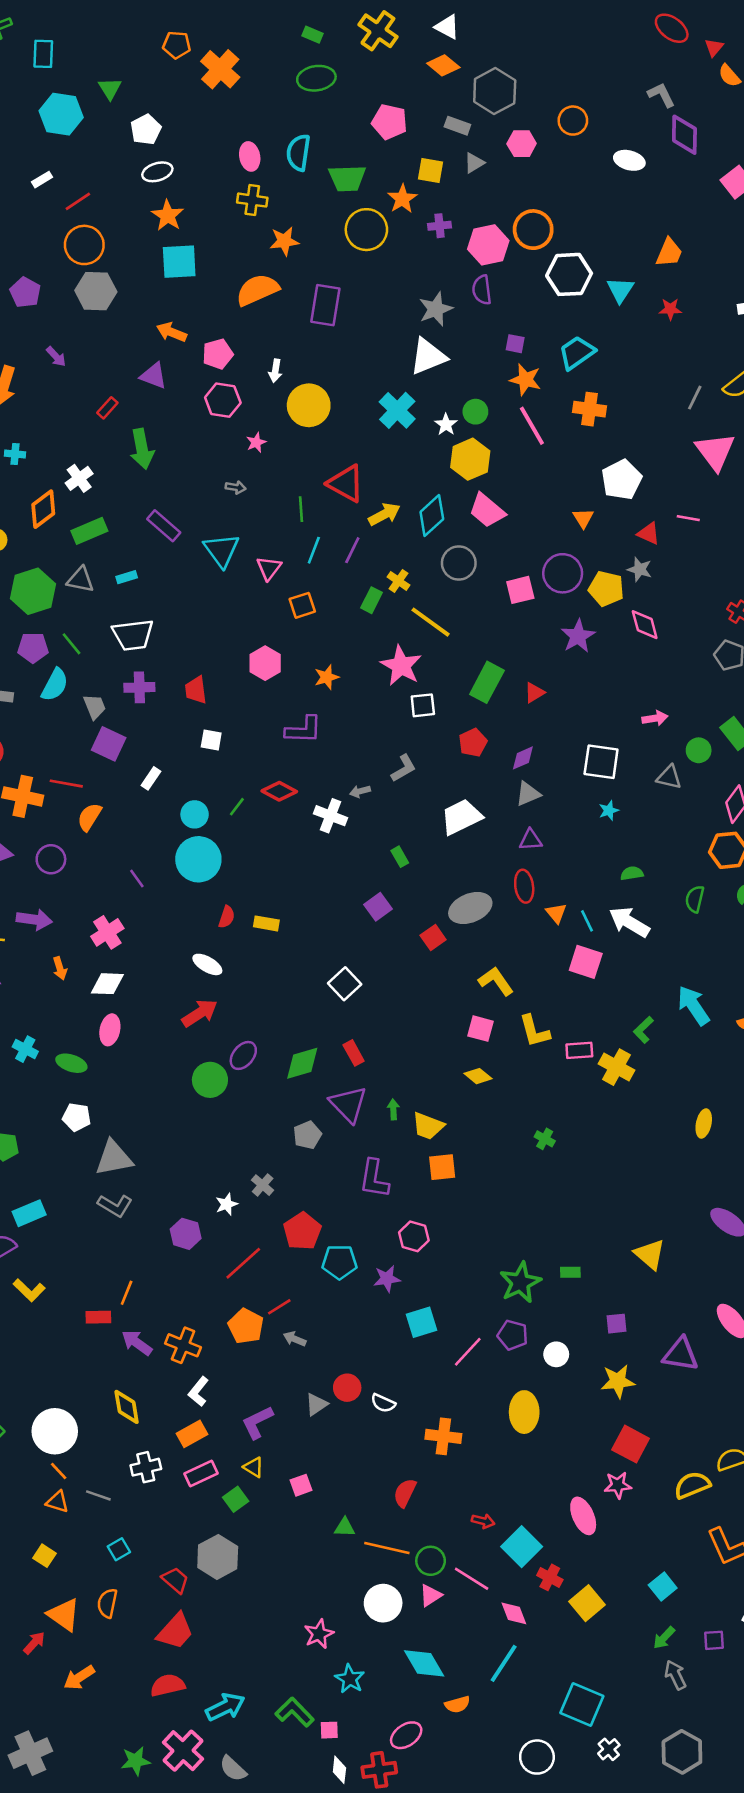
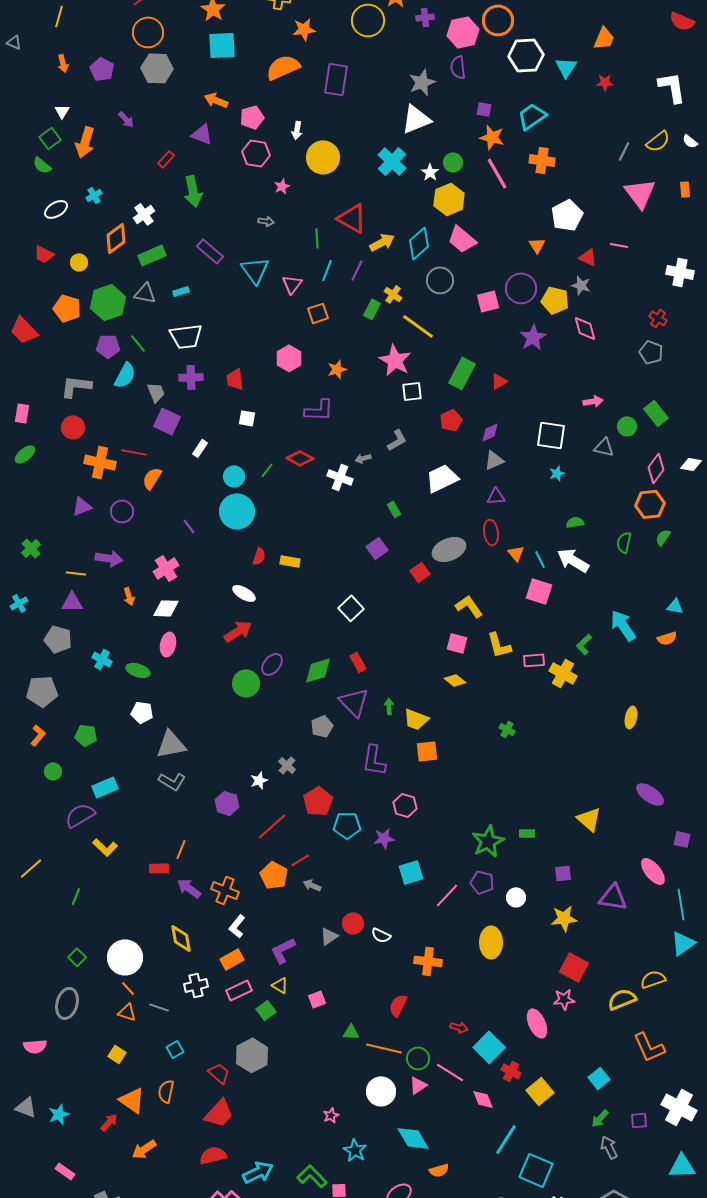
cyan cross: (15, 454) -> (94, 195), turned -35
pink star: (319, 1634) -> (331, 1115), size x0.7
cyan line: (504, 1663) -> (506, 1139), moved

